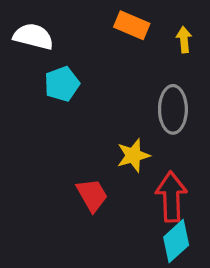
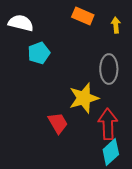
yellow star: (133, 155) -> (84, 98), size x1.4

